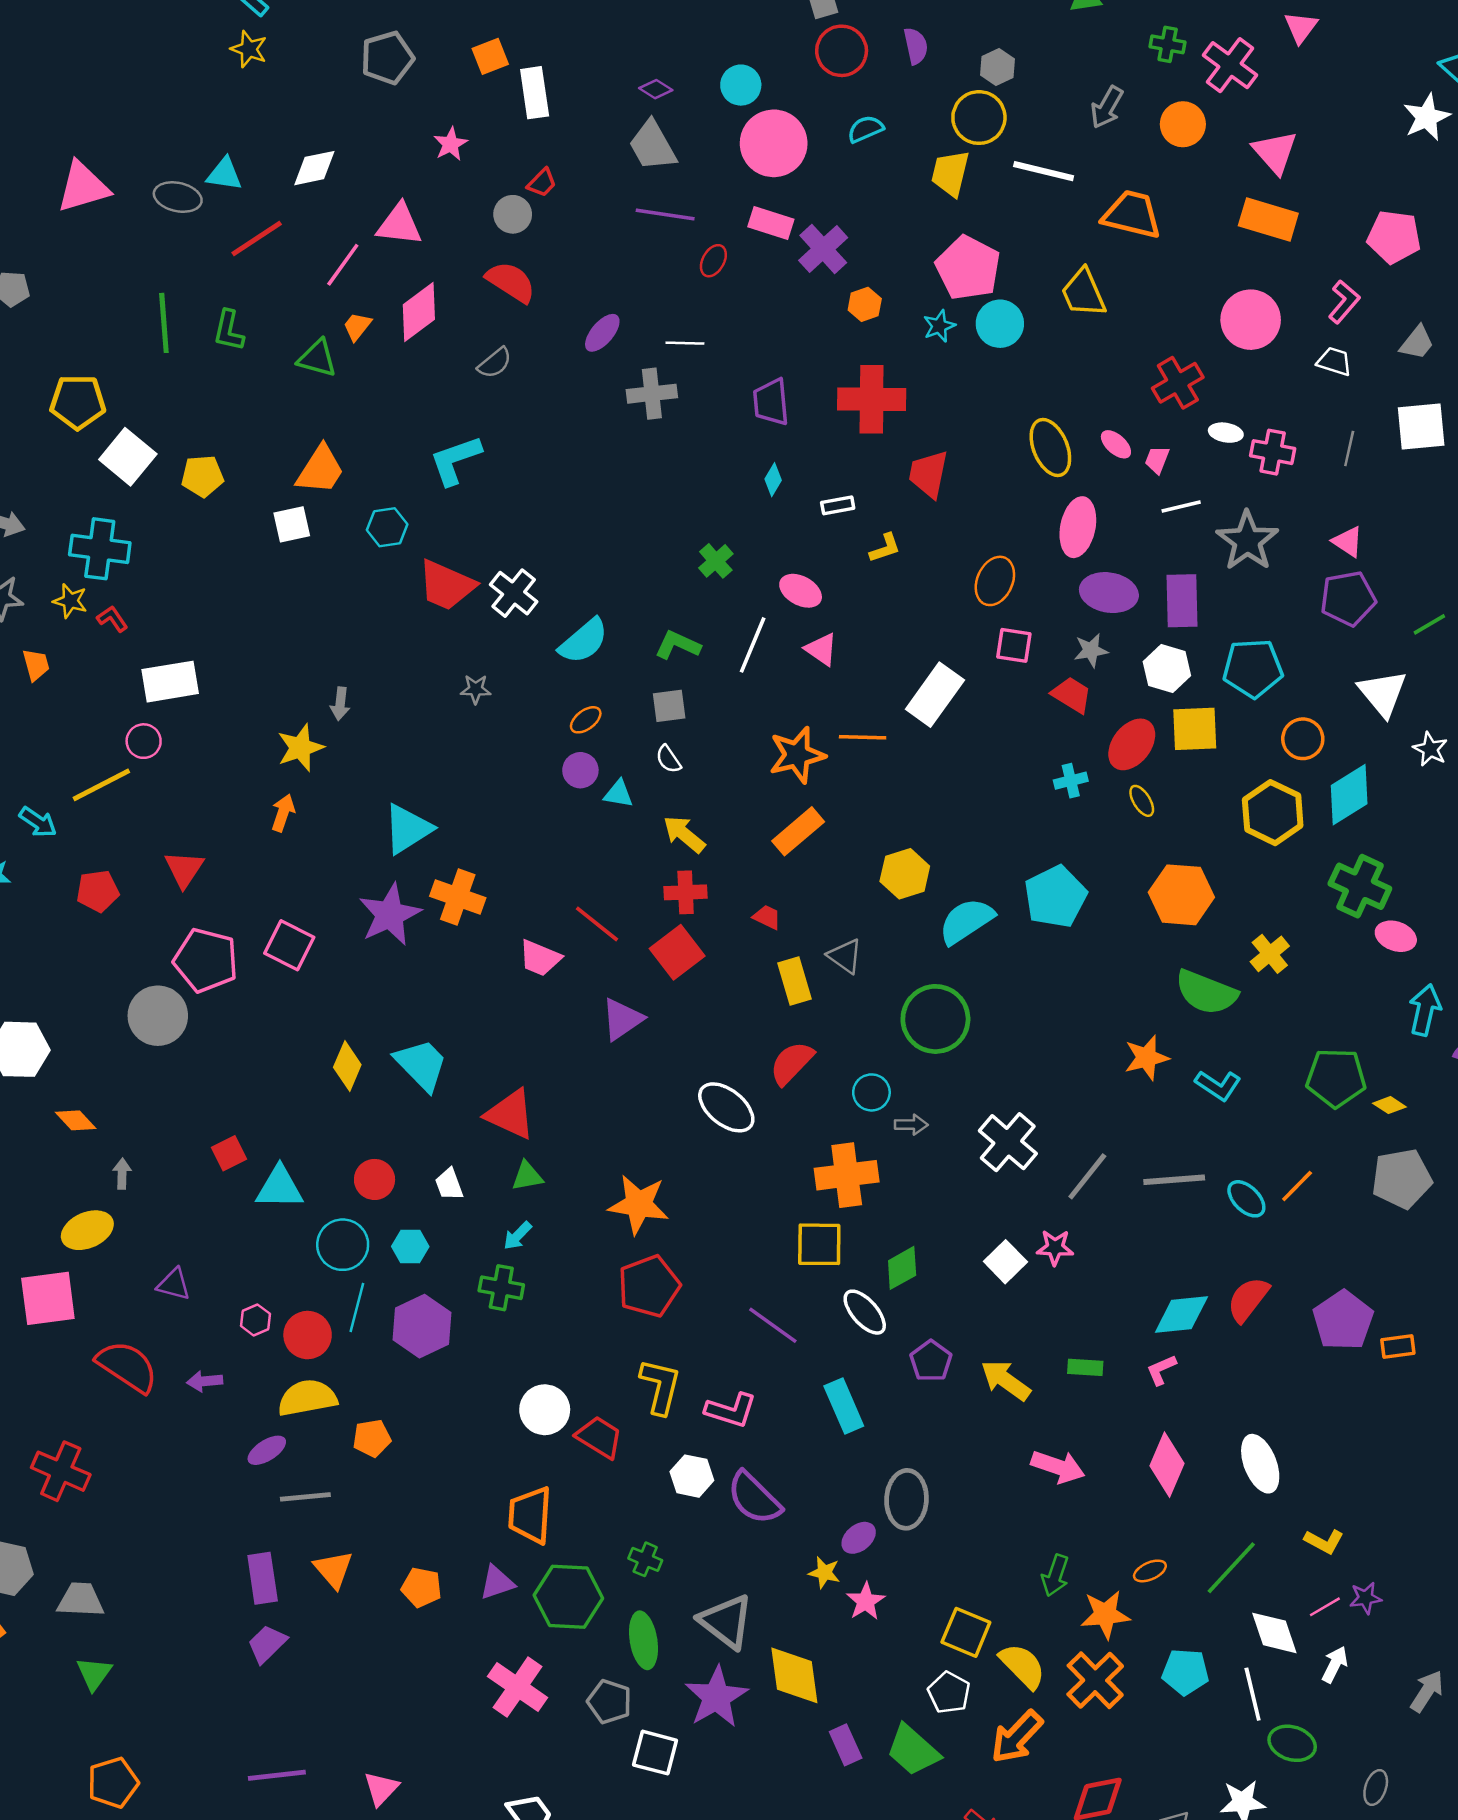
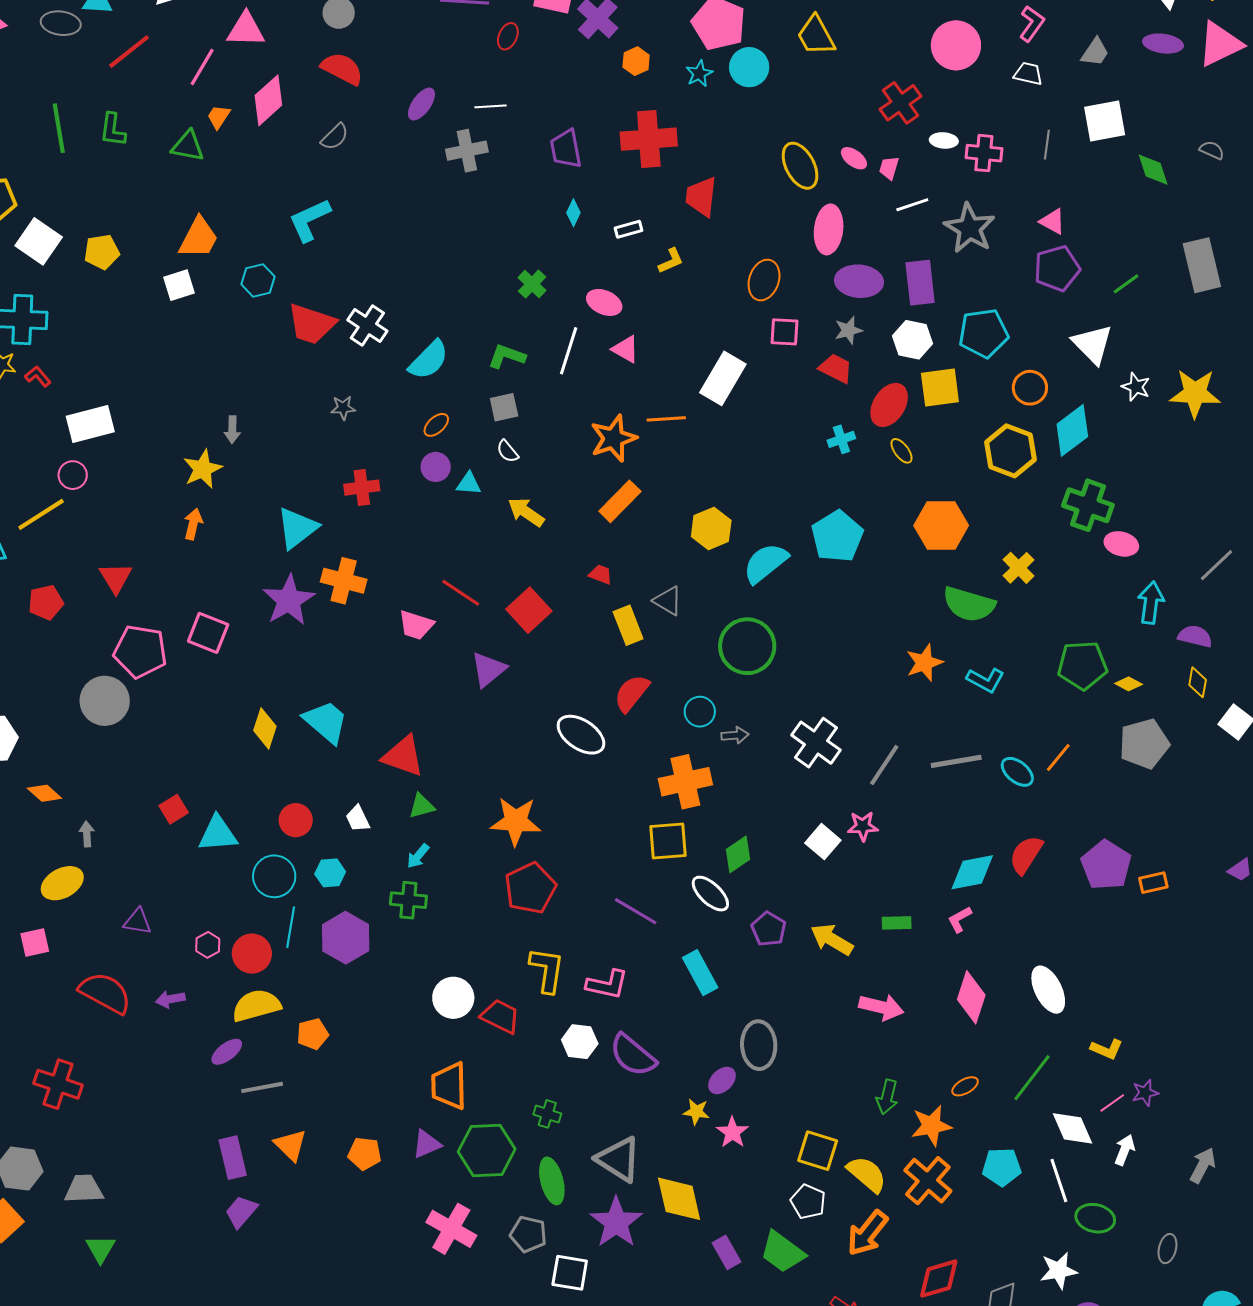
red cross: (686, 892) -> (362, 488), moved
pink square: (48, 1298) -> (35, 942), size x0.6

